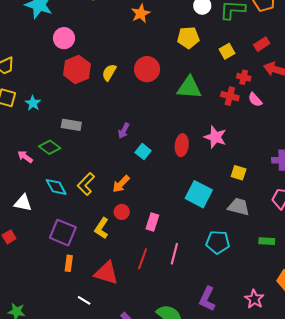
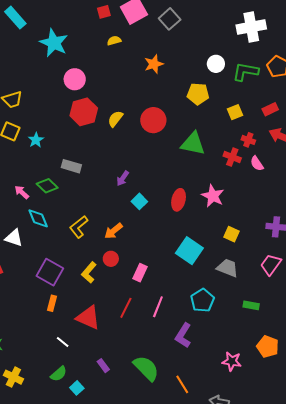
cyan diamond: (56, 187) -> (38, 218), moved
cyan pentagon: (218, 242) -> (202, 300), turned 30
purple L-shape: (207, 299) -> (183, 335), moved
pink star: (254, 299) -> (232, 361), turned -30

